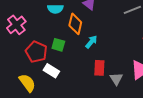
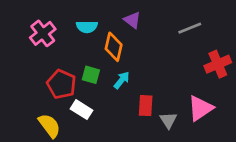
pink cross: (16, 25) -> (43, 33), moved
cyan arrow: (91, 42) -> (122, 80), moved

